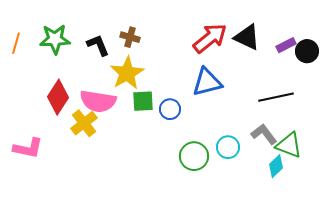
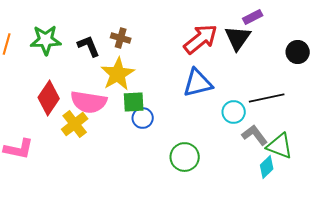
black triangle: (247, 37) -> (238, 38), turned 40
purple rectangle: (286, 45) -> (253, 17), moved
blue circle: (170, 109) -> (143, 118), moved
cyan circle: (228, 147) -> (234, 112), moved

